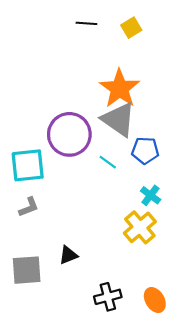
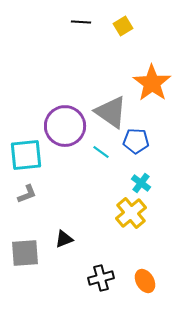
orange star: (120, 88) -> (152, 83), moved

